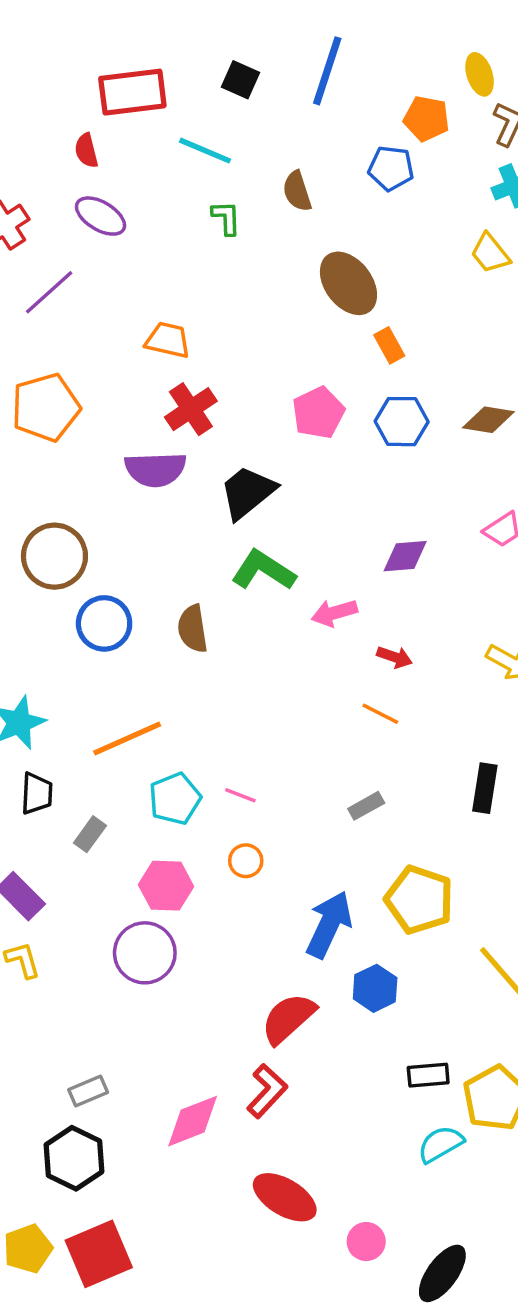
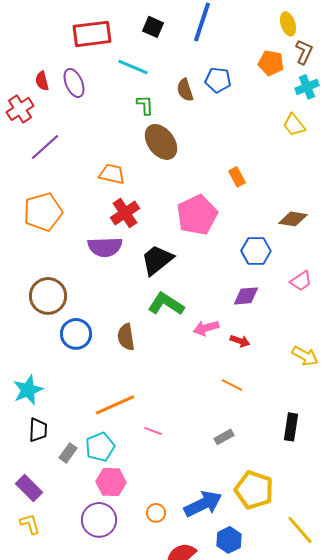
orange pentagon: (426, 119) -> (271, 63), moved
red semicircle: (86, 151) -> (42, 81), moved
blue pentagon: (391, 168) -> (218, 80), moved
purple ellipse: (101, 216) -> (74, 83), moved, turned 36
brown ellipse: (348, 283) -> (161, 142), moved
pink pentagon: (318, 413) -> (197, 215), size x1.4
blue hexagon: (402, 422) -> (256, 251), moved
red arrow: (395, 657) -> (240, 341), moved
orange line: (127, 739) -> (115, 405), moved
cyan pentagon: (175, 799) -> (100, 447), moved
orange circle: (246, 861) -> (156, 513), moved
blue arrow: (329, 925) -> (203, 504), turned 39

